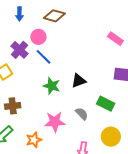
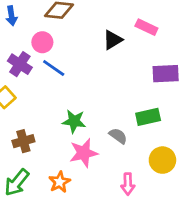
black triangle: (79, 81) -> (113, 40), moved
green star: (52, 86) -> (74, 121), moved
green rectangle: (106, 104) -> (148, 117), turned -30

